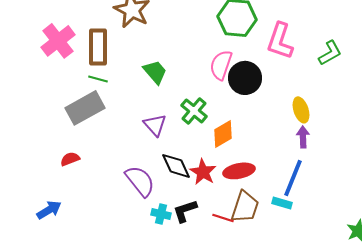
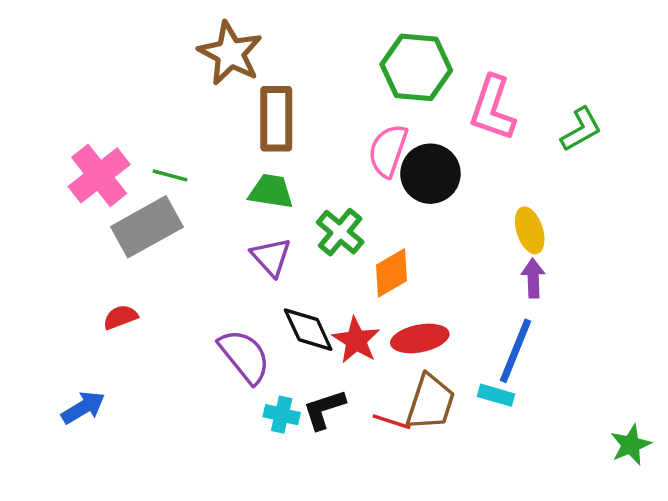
pink cross: (58, 41) -> (99, 175), moved
brown rectangle: (98, 47) -> (276, 119), moved
green trapezoid: (155, 72) -> (271, 191), moved, turned -40

